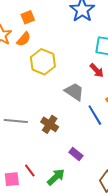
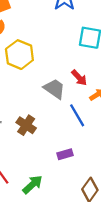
red arrow: (97, 70) -> (79, 78), moved
purple rectangle: (76, 154) -> (65, 154), moved, turned -56

